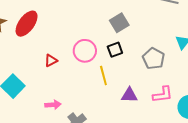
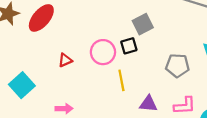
black square: (115, 50) -> (129, 46), moved
gray pentagon: (154, 58) -> (177, 66), turned -30

